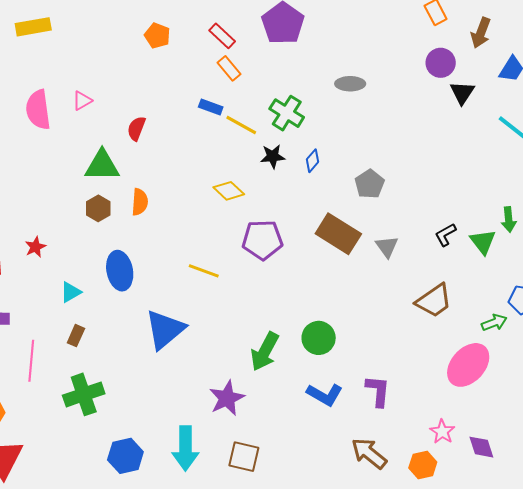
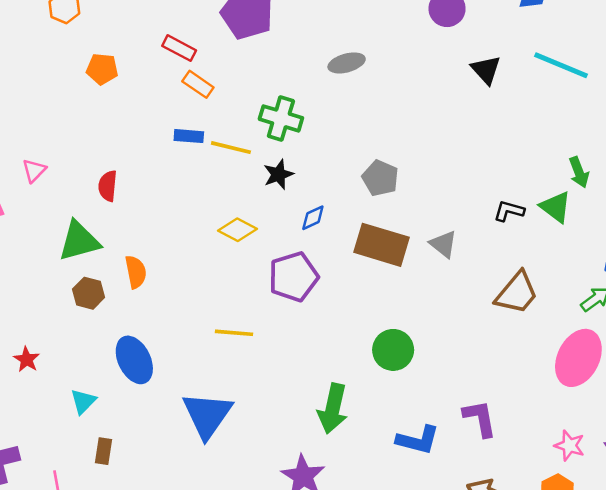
black triangle: (462, 93) -> (486, 70), moved
blue diamond: (313, 161) -> (313, 218), moved, turned 40
gray pentagon: (370, 184) -> (380, 178), moved
black L-shape: (445, 235) -> (509, 211), turned 60
green circle: (319, 338) -> (393, 350), moved

